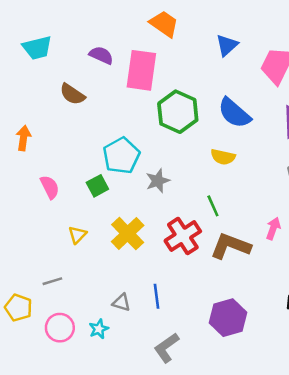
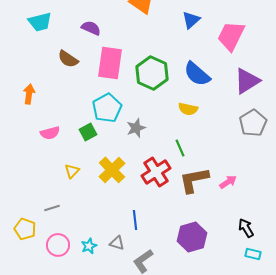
pink rectangle: (141, 70) -> (110, 63), moved
pink semicircle: (50, 187) -> (50, 133), turned 102
pink arrow: (273, 228) -> (228, 182), moved, turned 36
brown L-shape: (231, 246) -> (194, 180), turned -32
gray triangle: (121, 303) -> (117, 243), moved

